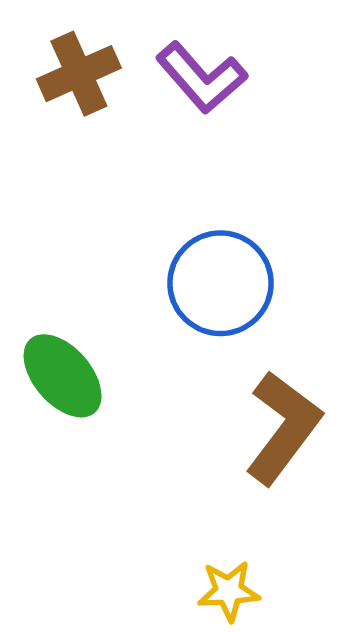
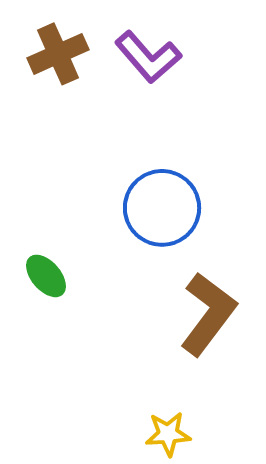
green ellipse: (63, 376) -> (46, 276), size x0.7

